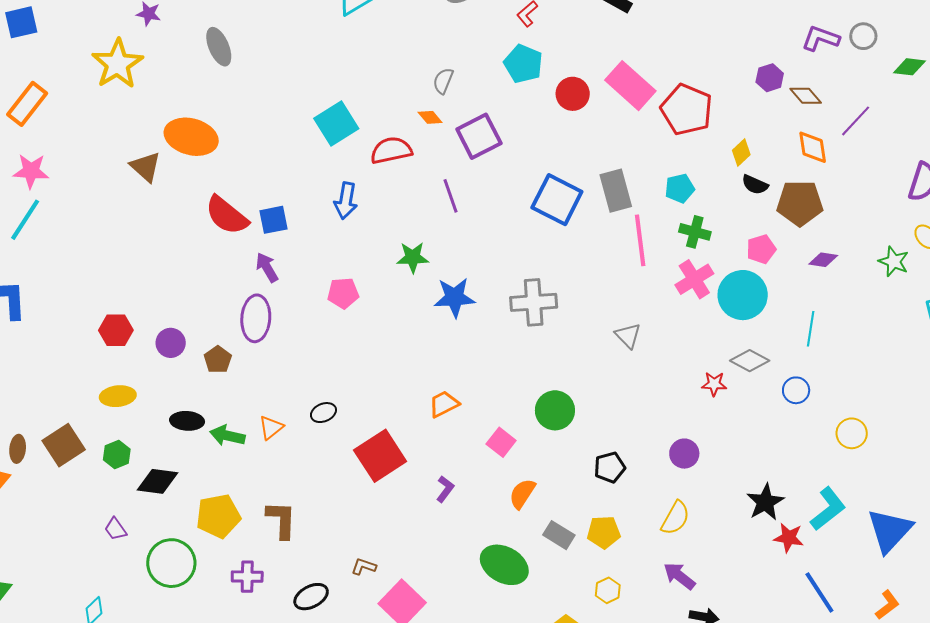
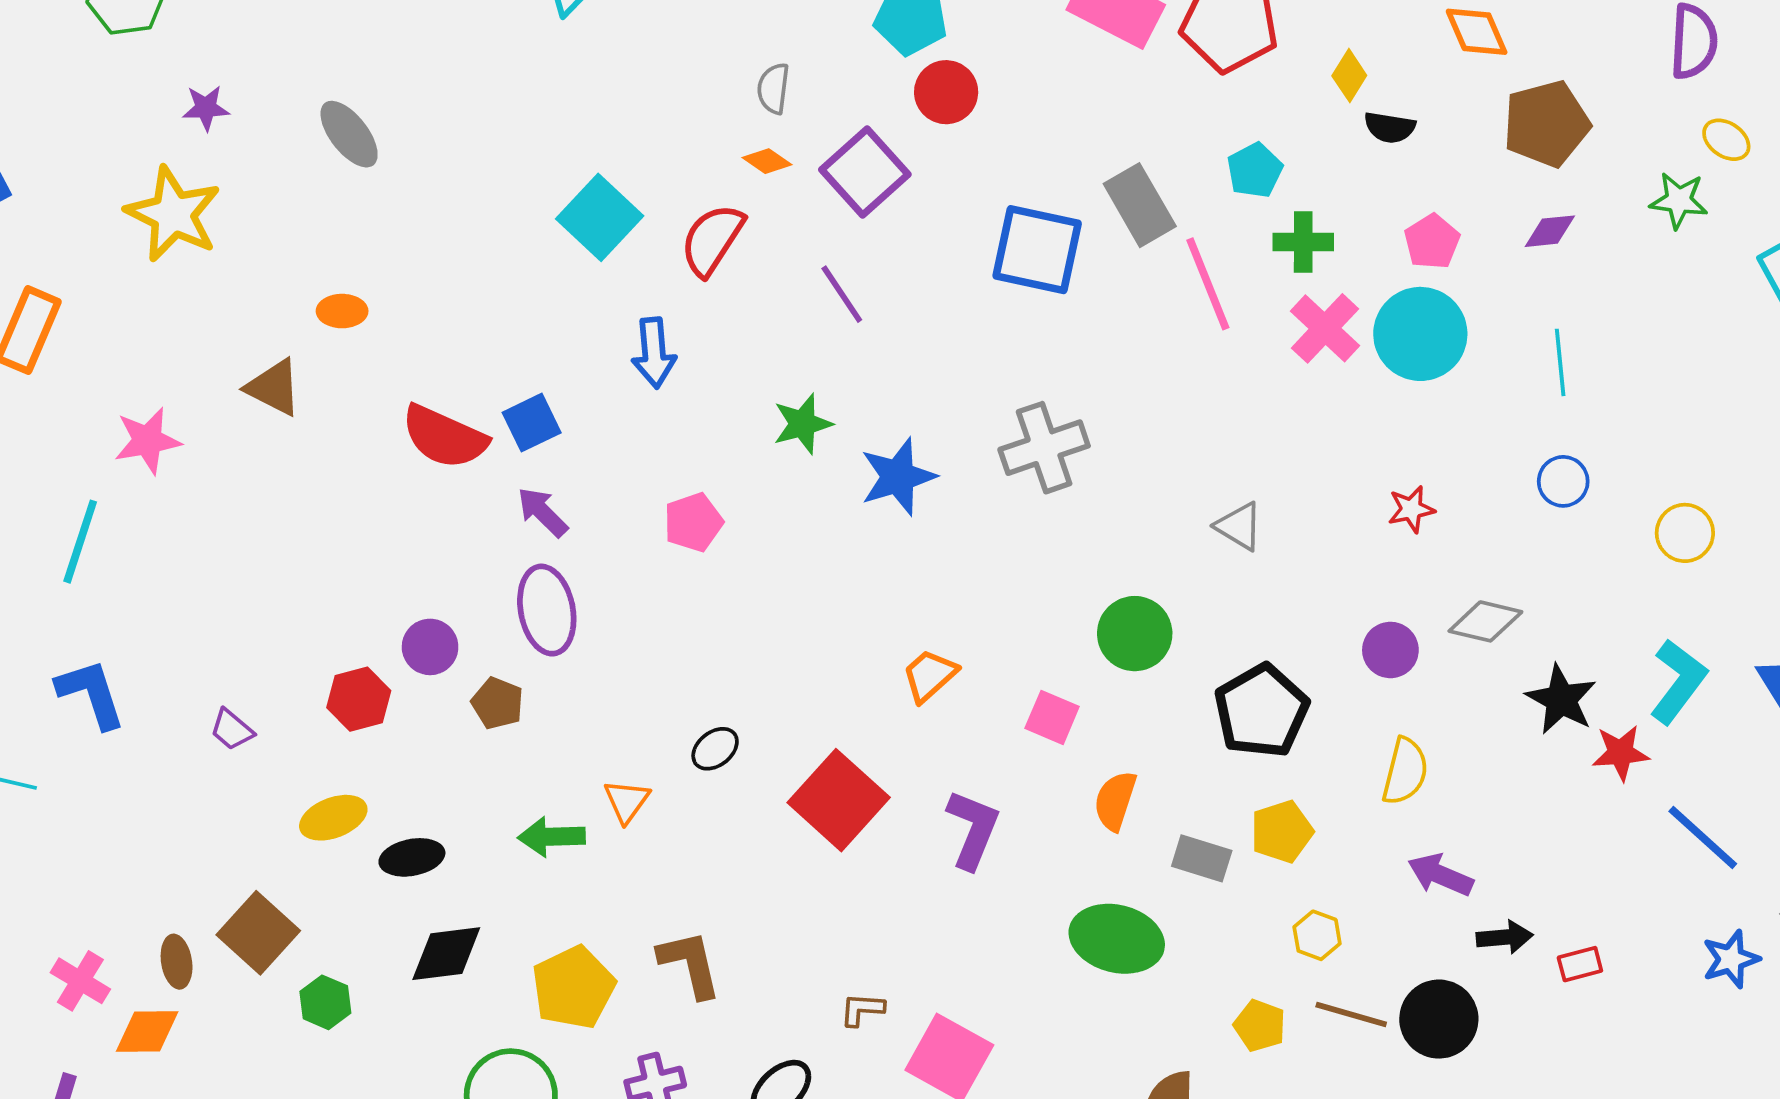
red circle: (573, 94) -> (946, 92), moved
orange ellipse: (191, 137) -> (342, 311), size x0.5
red semicircle: (391, 150) -> (712, 240), turned -30
pink star: (31, 171) -> (148, 441), moved
brown pentagon: (800, 203) -> (1546, 124), moved
red hexagon: (116, 330) -> (359, 699), moved
gray triangle: (628, 336) -> (1239, 526), moved
purple circle: (171, 343) -> (430, 647), moved
gray diamond: (750, 361) -> (1485, 621), moved
black ellipse: (187, 421) -> (412, 857), moved
green hexagon: (117, 455) -> (325, 1002), moved
black pentagon: (610, 467) -> (1261, 711), size x1.6
purple L-shape: (445, 489) -> (973, 829), size x1.6
purple trapezoid: (115, 529) -> (232, 730), moved

